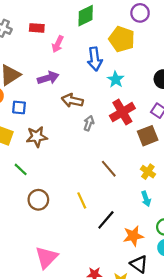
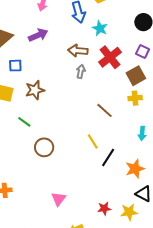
brown arrow: (72, 101) -> (78, 51), moved
yellow cross: (148, 172) -> (135, 98), moved, turned -32
cyan arrow: (146, 199) -> (142, 133), turned 32
yellow line: (82, 200) -> (93, 141), moved
pink triangle: (46, 257) -> (58, 199), size x0.7

